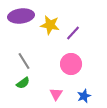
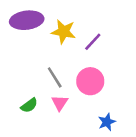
gray line: (24, 61) -> (55, 77), moved
pink triangle: (56, 94) -> (60, 103), moved

